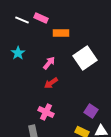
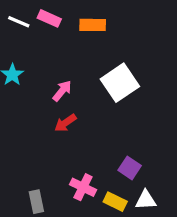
orange rectangle: (61, 33) -> (93, 25), moved
pink cross: (46, 112) -> (83, 187), moved

